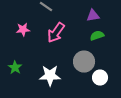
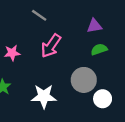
pink star: (23, 30) -> (12, 53), moved

